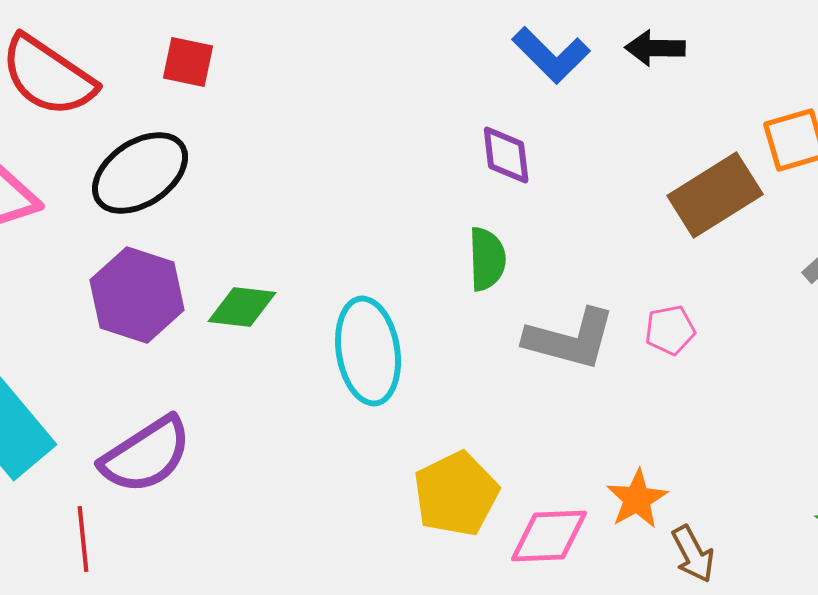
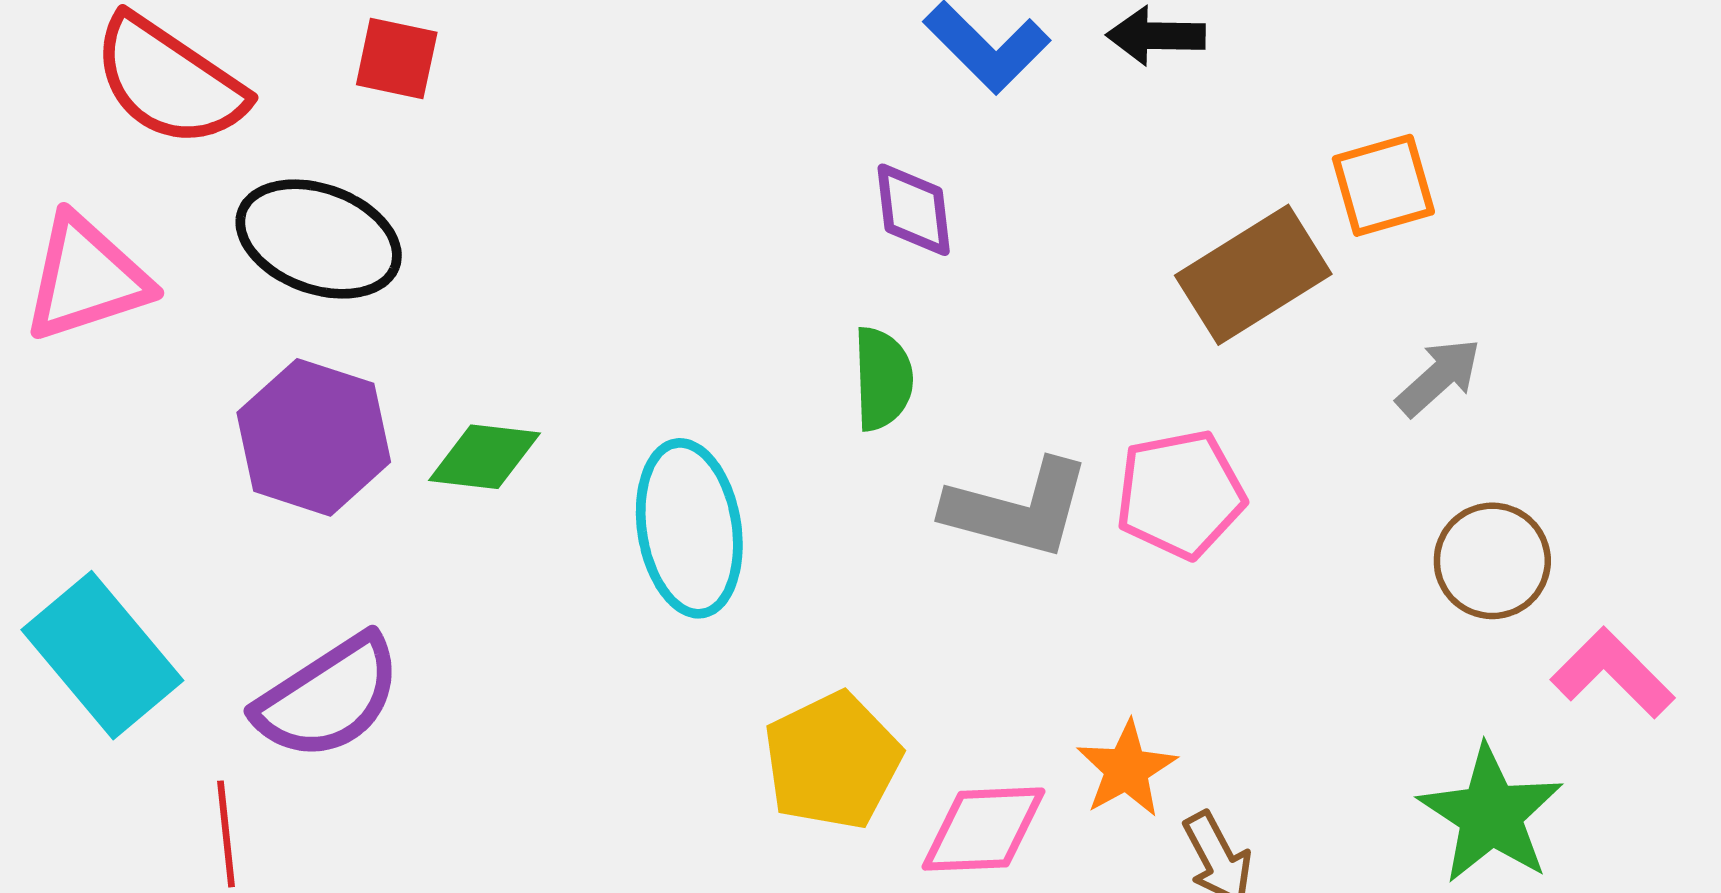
black ellipse: (140, 173) -> (319, 239), turned 54
pink pentagon: (670, 330) -> (1180, 494), size x1.6

